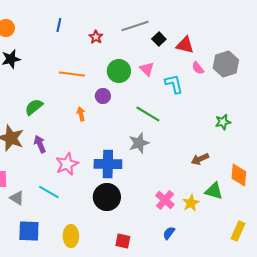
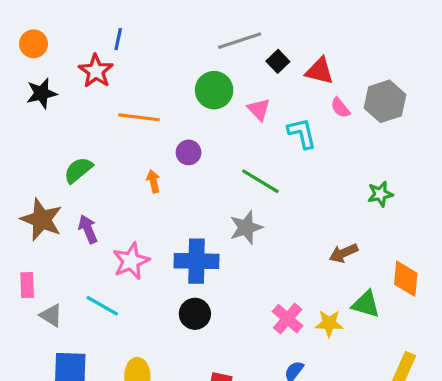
red star: (96, 37) -> (96, 71), moved, size x1.5
green circle: (119, 71) -> (214, 90), moved
black circle: (107, 197) -> (195, 314), size x0.7
yellow star: (191, 203) -> (329, 323), turned 30

